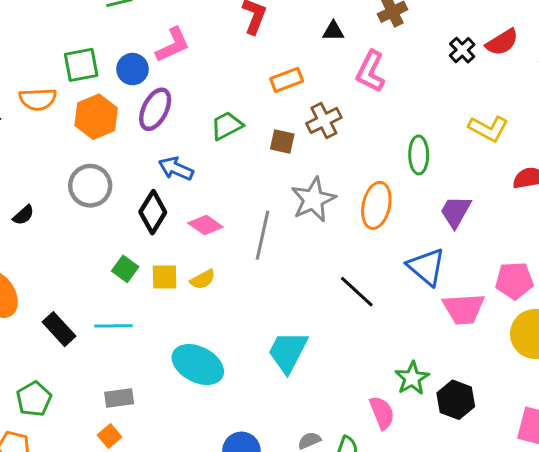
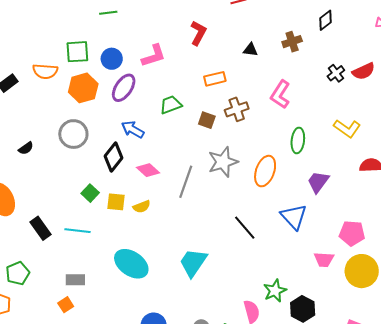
pink L-shape: (173, 45) -> (154, 56), moved
pink L-shape: (371, 72) -> (280, 94), moved
pink trapezoid: (464, 309) -> (324, 259), moved, size x0.7

